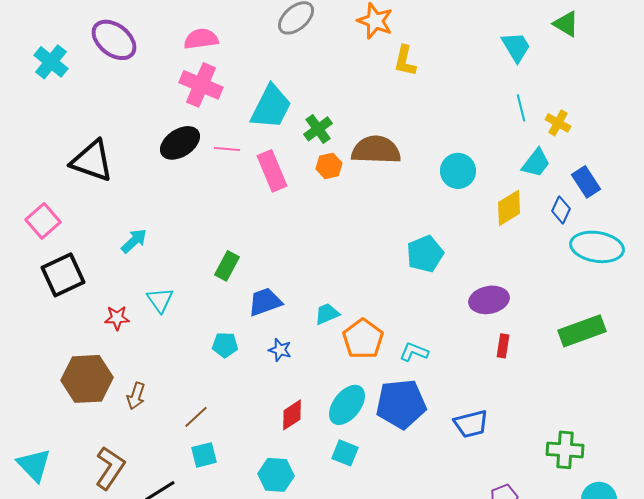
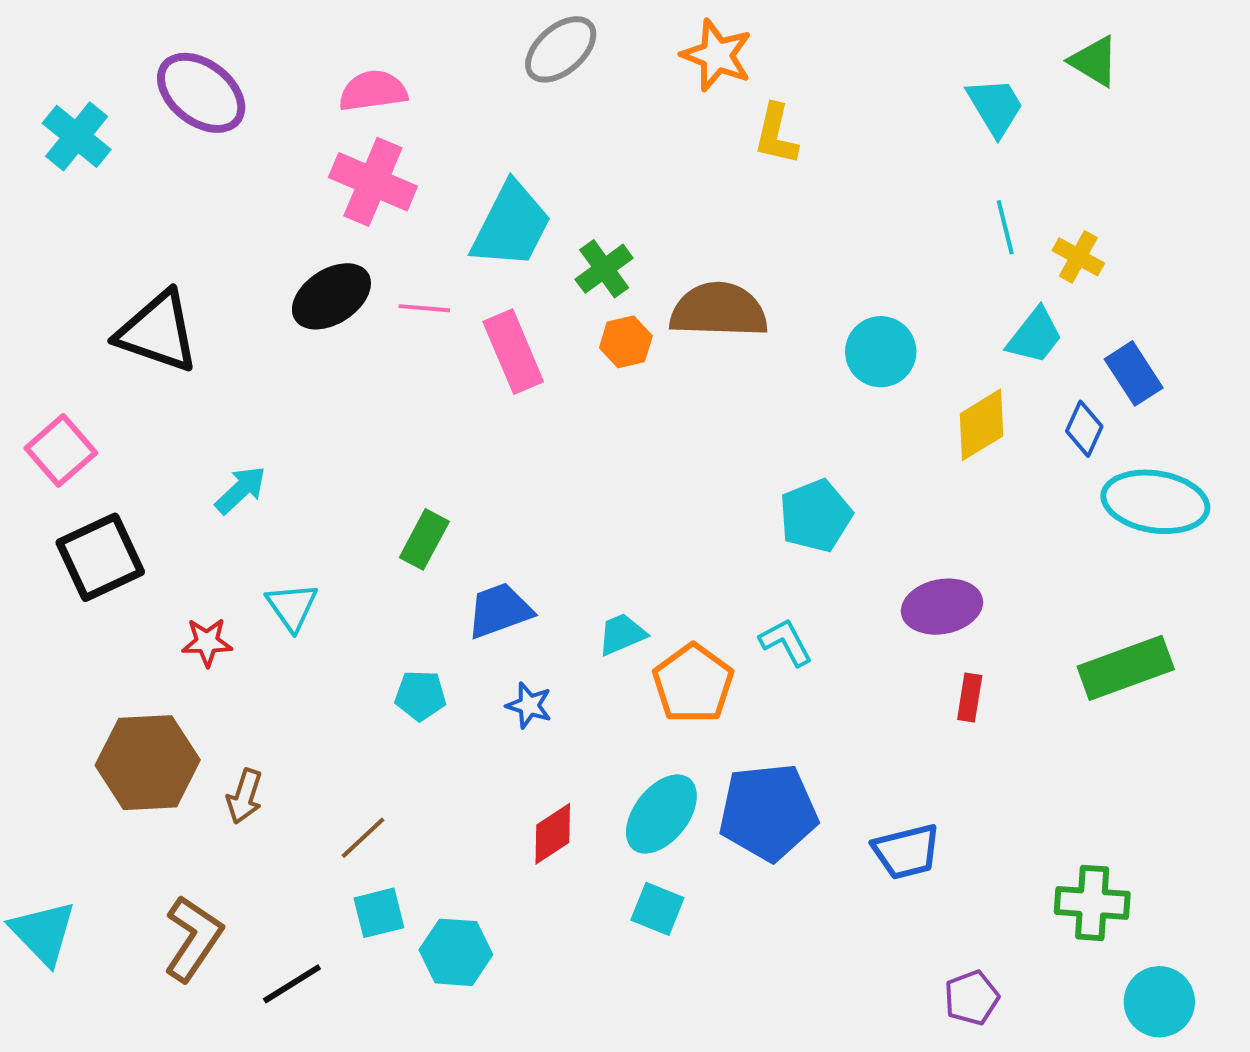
cyan L-shape: (414, 352) -> (786, 642), moved, turned 40
cyan hexagon: (276, 475) -> (456, 952), moved

